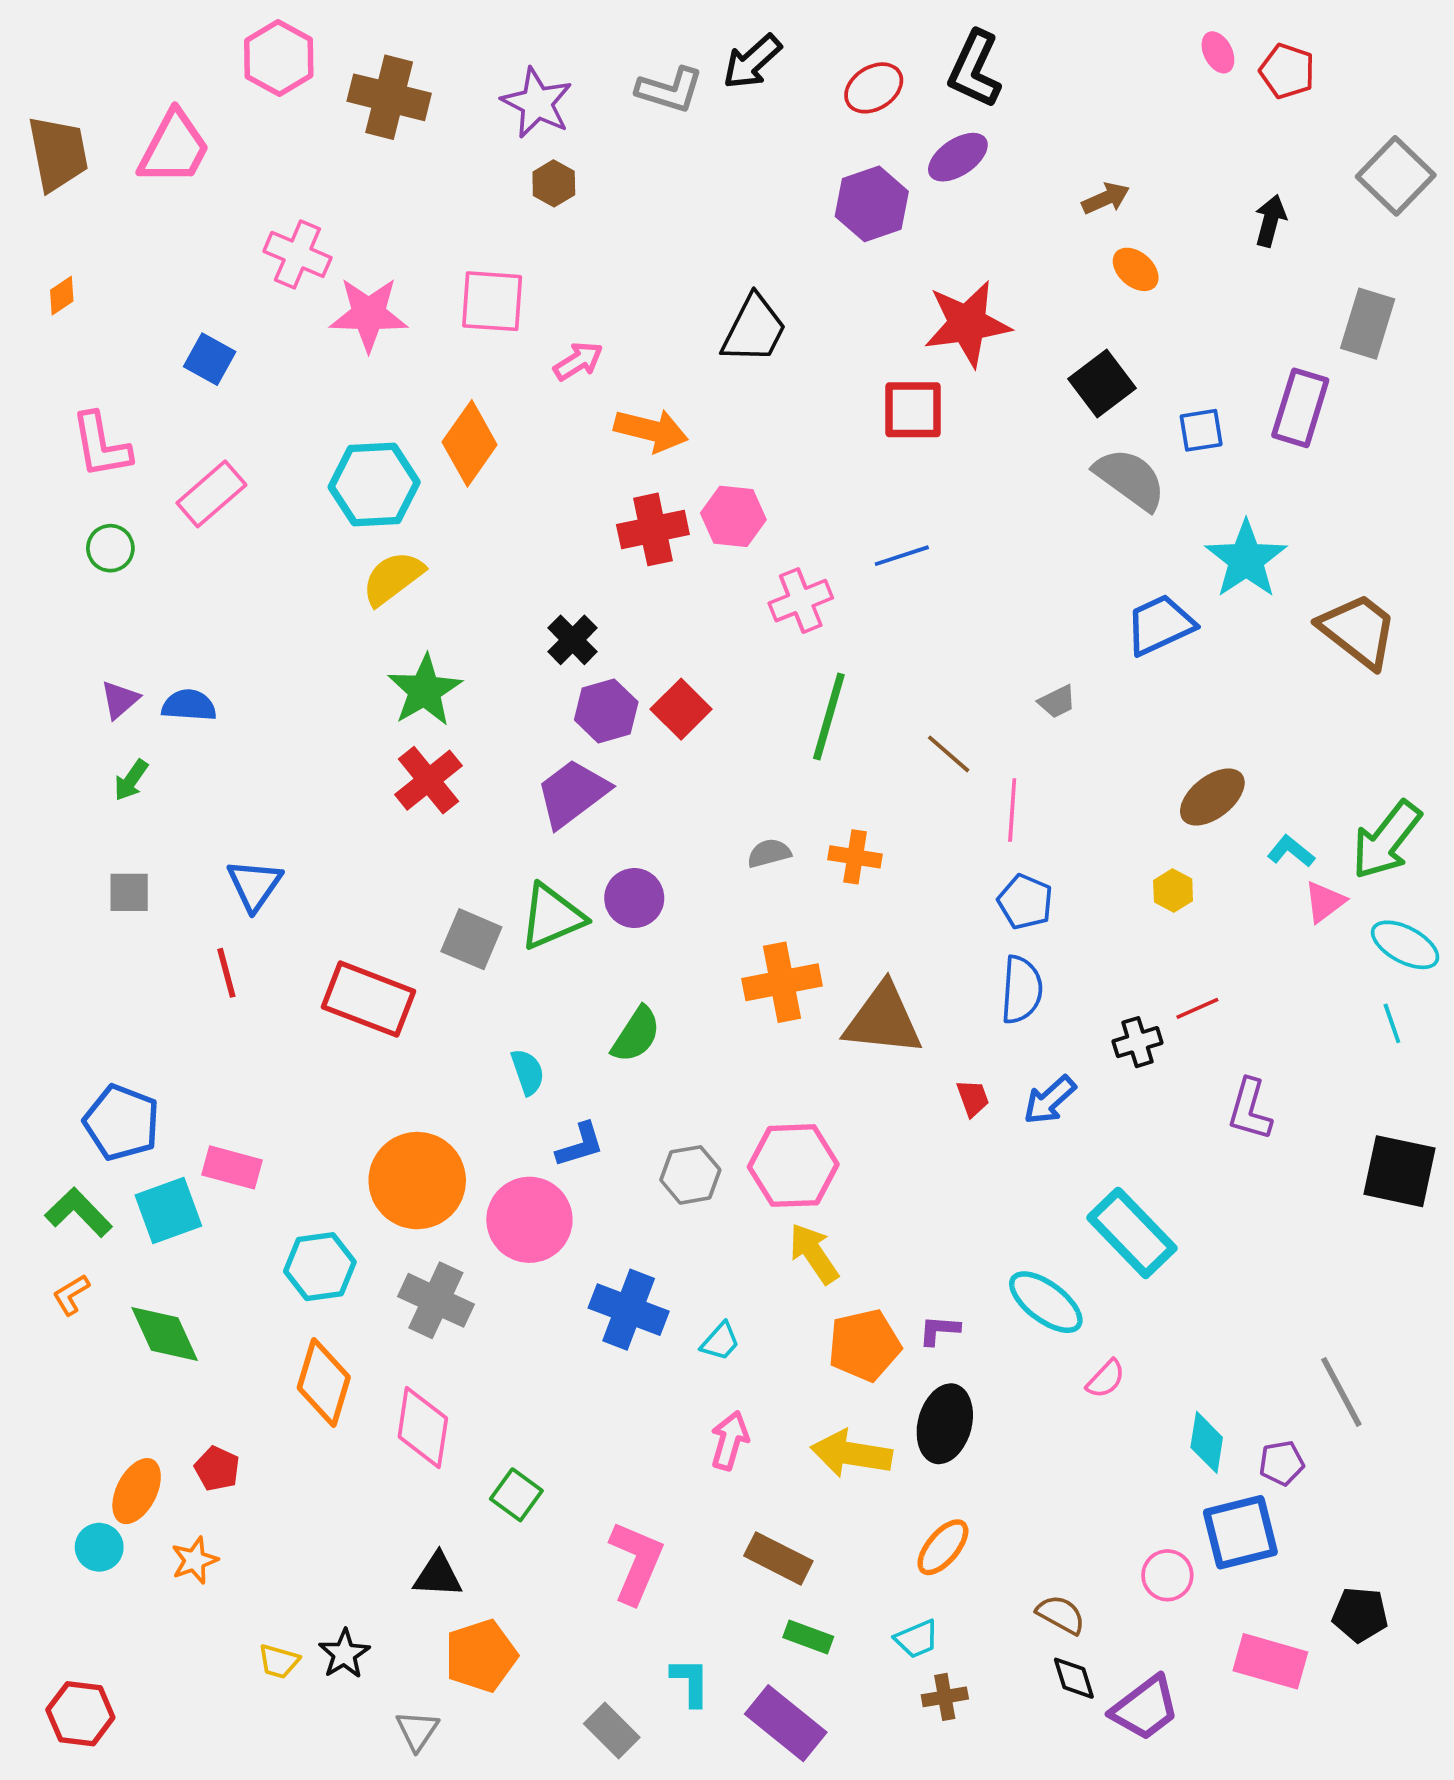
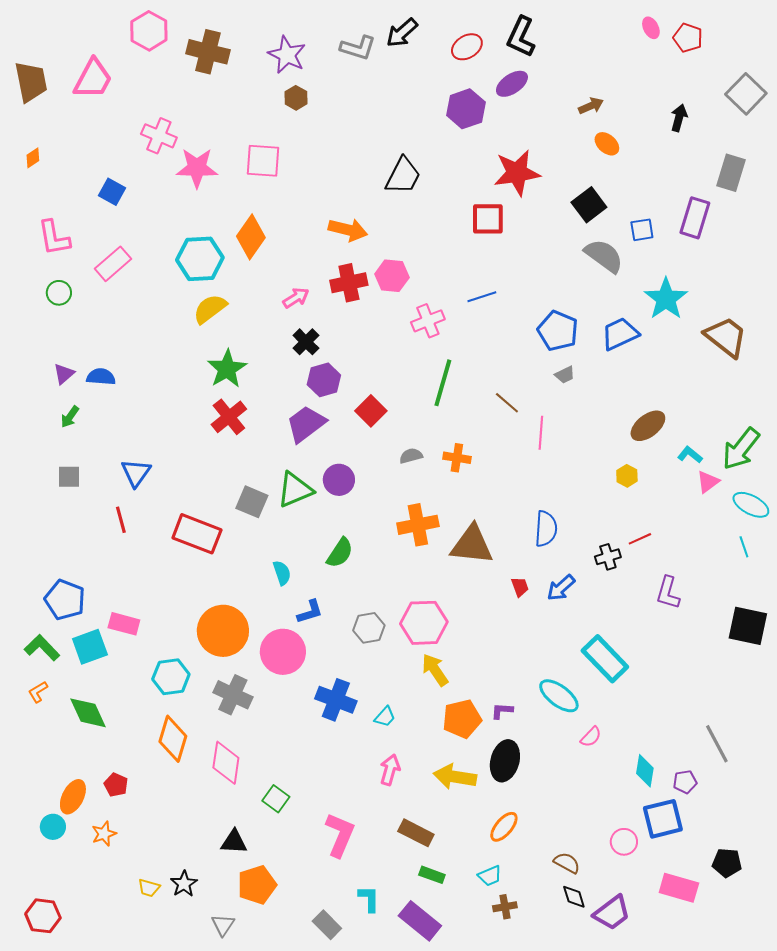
pink arrow: (578, 361) -> (296, 298), moved
red square: (681, 709) -> (371, 411), moved
blue pentagon: (1025, 902) -> (558, 331), moved, size x1.4

